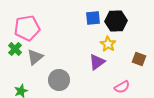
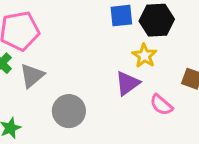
pink semicircle: (122, 87) -> (161, 105), moved, turned 70

